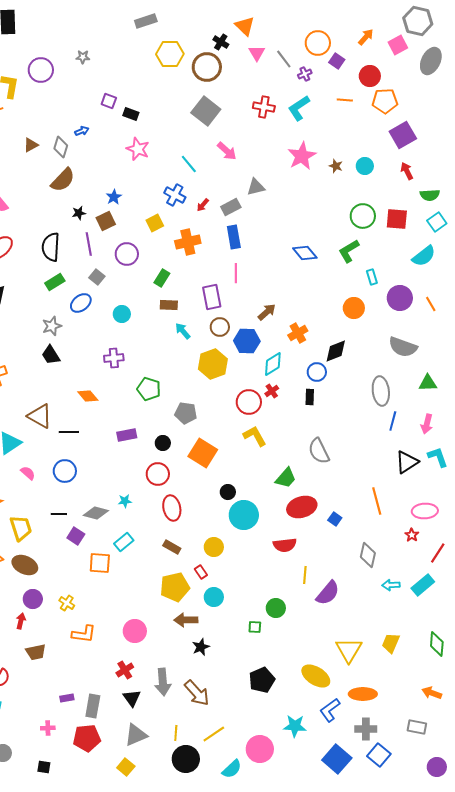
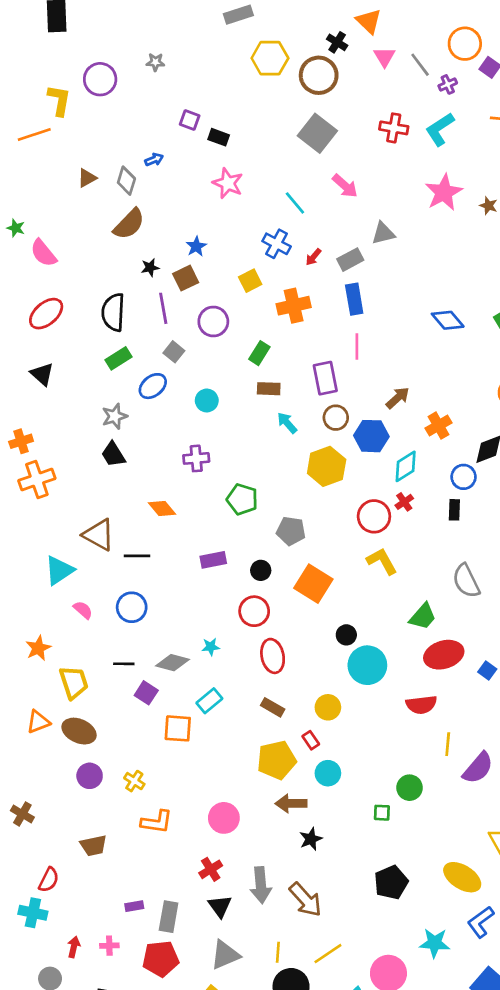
red arrow: (21, 621) -> (74, 947), moved

